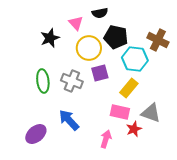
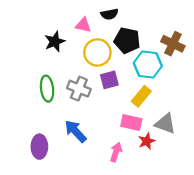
pink triangle: (76, 23) -> (83, 25), turned -35
purple ellipse: (36, 134) -> (39, 147), turned -50

